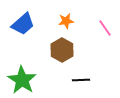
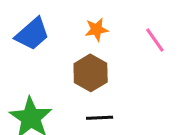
black line: (81, 80) -> (100, 118), moved

